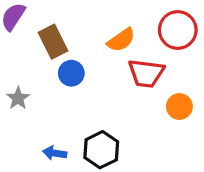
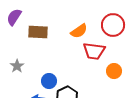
brown rectangle: (53, 42) -> (38, 32), turned -60
blue circle: (71, 73) -> (49, 81), moved

